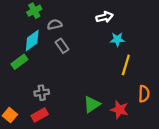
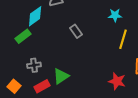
gray rectangle: (62, 46) -> (76, 31), moved
gray cross: (42, 93) -> (34, 65), moved
green triangle: (92, 104) -> (61, 76), moved

